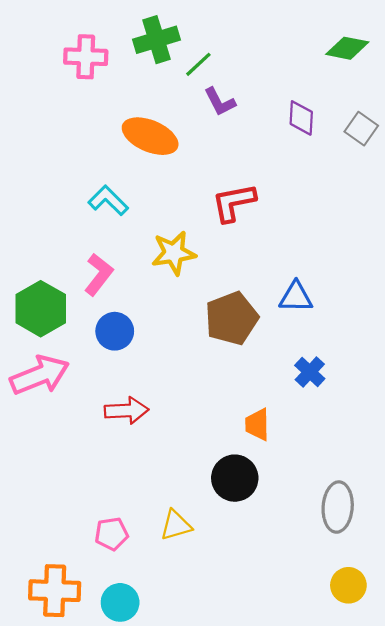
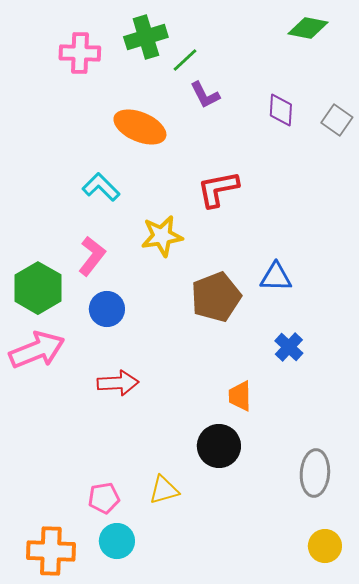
green diamond: (347, 48) -> (308, 28), moved
cyan circle: (120, 602) -> (117, 541), moved

